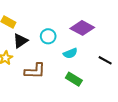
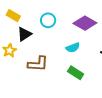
cyan circle: (48, 36) -> (48, 20), moved

